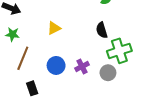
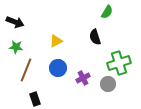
black semicircle: (102, 30) -> (95, 37), moved
blue circle: (56, 65) -> (58, 68), moved

